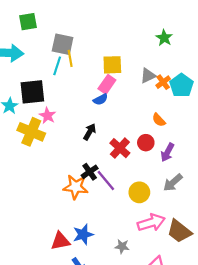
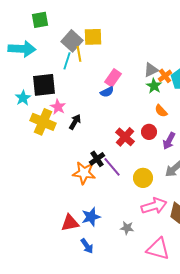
green star: (164, 38) -> (154, 86), moved
gray square: (63, 44) -> (72, 41), turned 30
yellow square: (112, 65) -> (93, 37), moved
black arrow: (90, 132) -> (75, 122), moved

